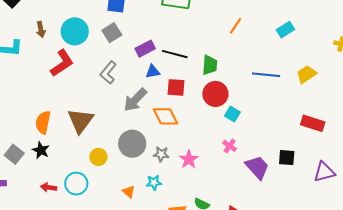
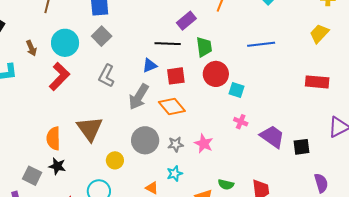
purple rectangle: (145, 49) -> (186, 21), moved
yellow trapezoid: (306, 74) -> (319, 33), moved
black square: (287, 158) -> (302, 147), moved

